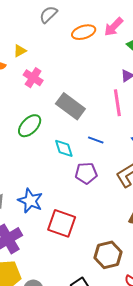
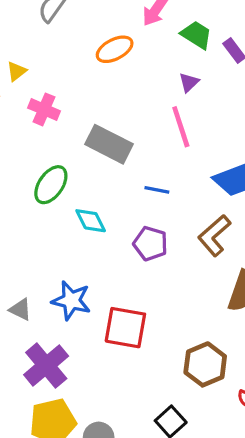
orange ellipse: (84, 32) -> (115, 49), moved
cyan diamond: (64, 148) -> (91, 221), moved
purple pentagon: (86, 173) -> (150, 244), turned 30

